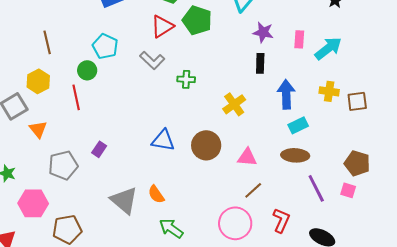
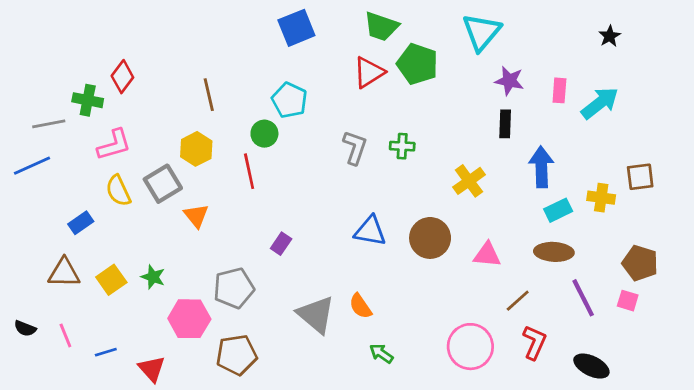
gray L-shape: (152, 60) -> (355, 148), moved, turned -115
yellow cross: (329, 91) -> (601, 198), moved
gray pentagon: (63, 165) -> (234, 288), moved
brown line: (253, 190) -> (518, 301), moved
green arrow: (171, 228) -> (381, 353), size x0.7

